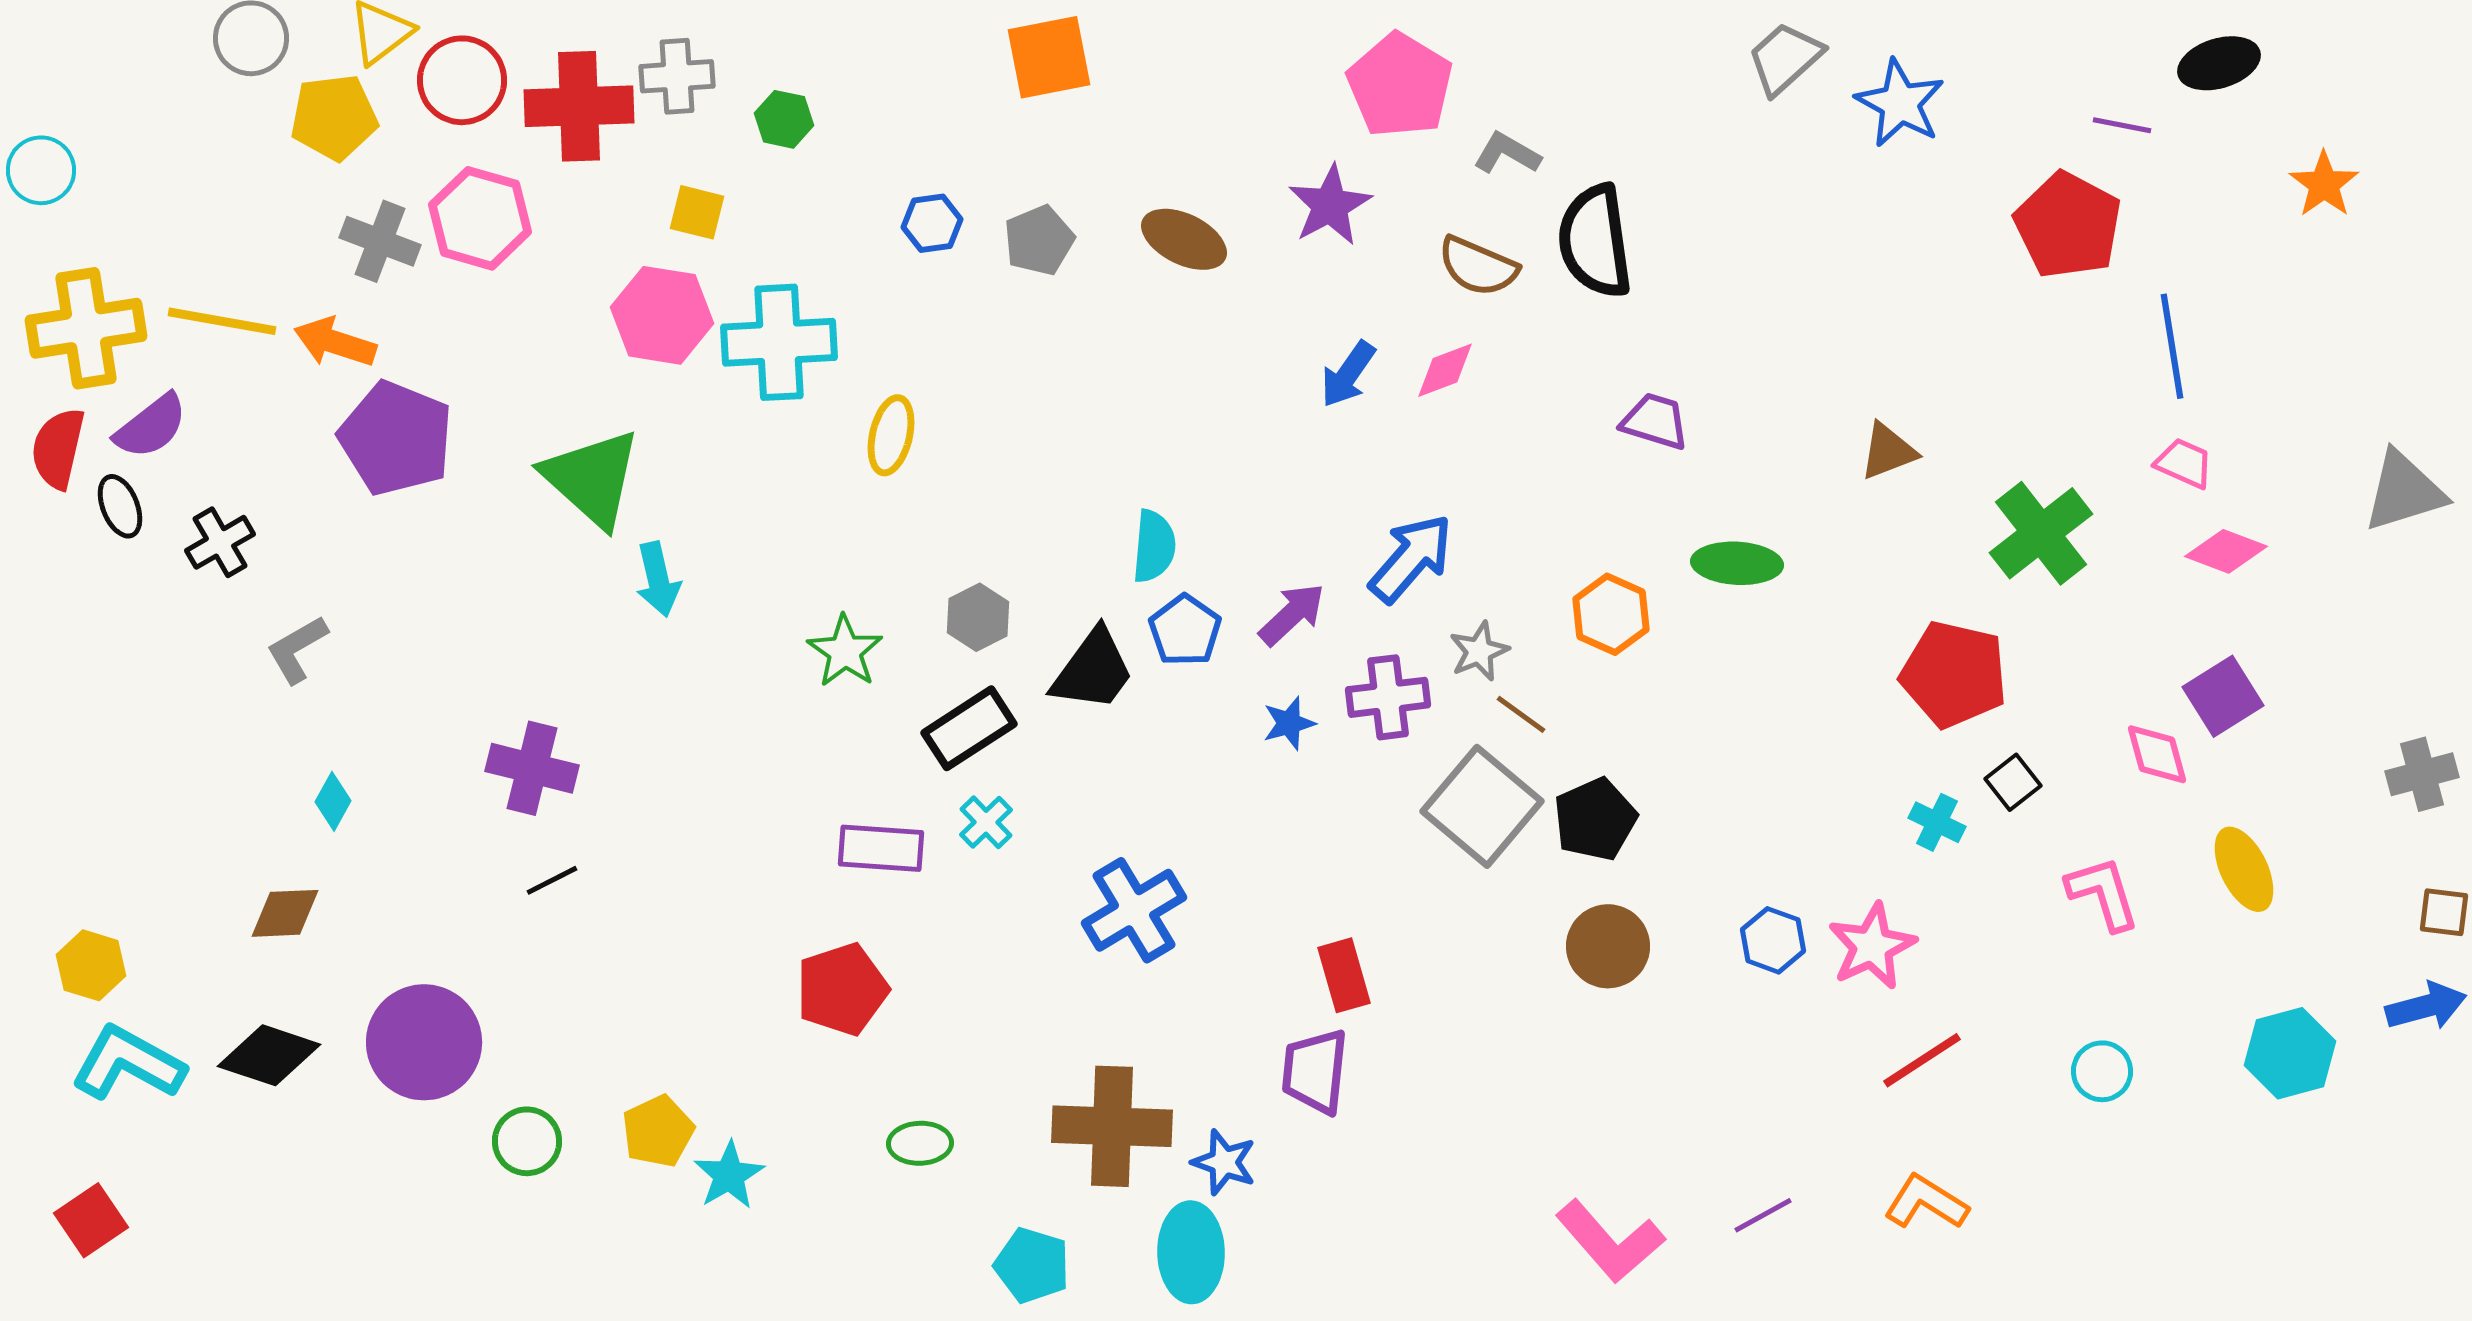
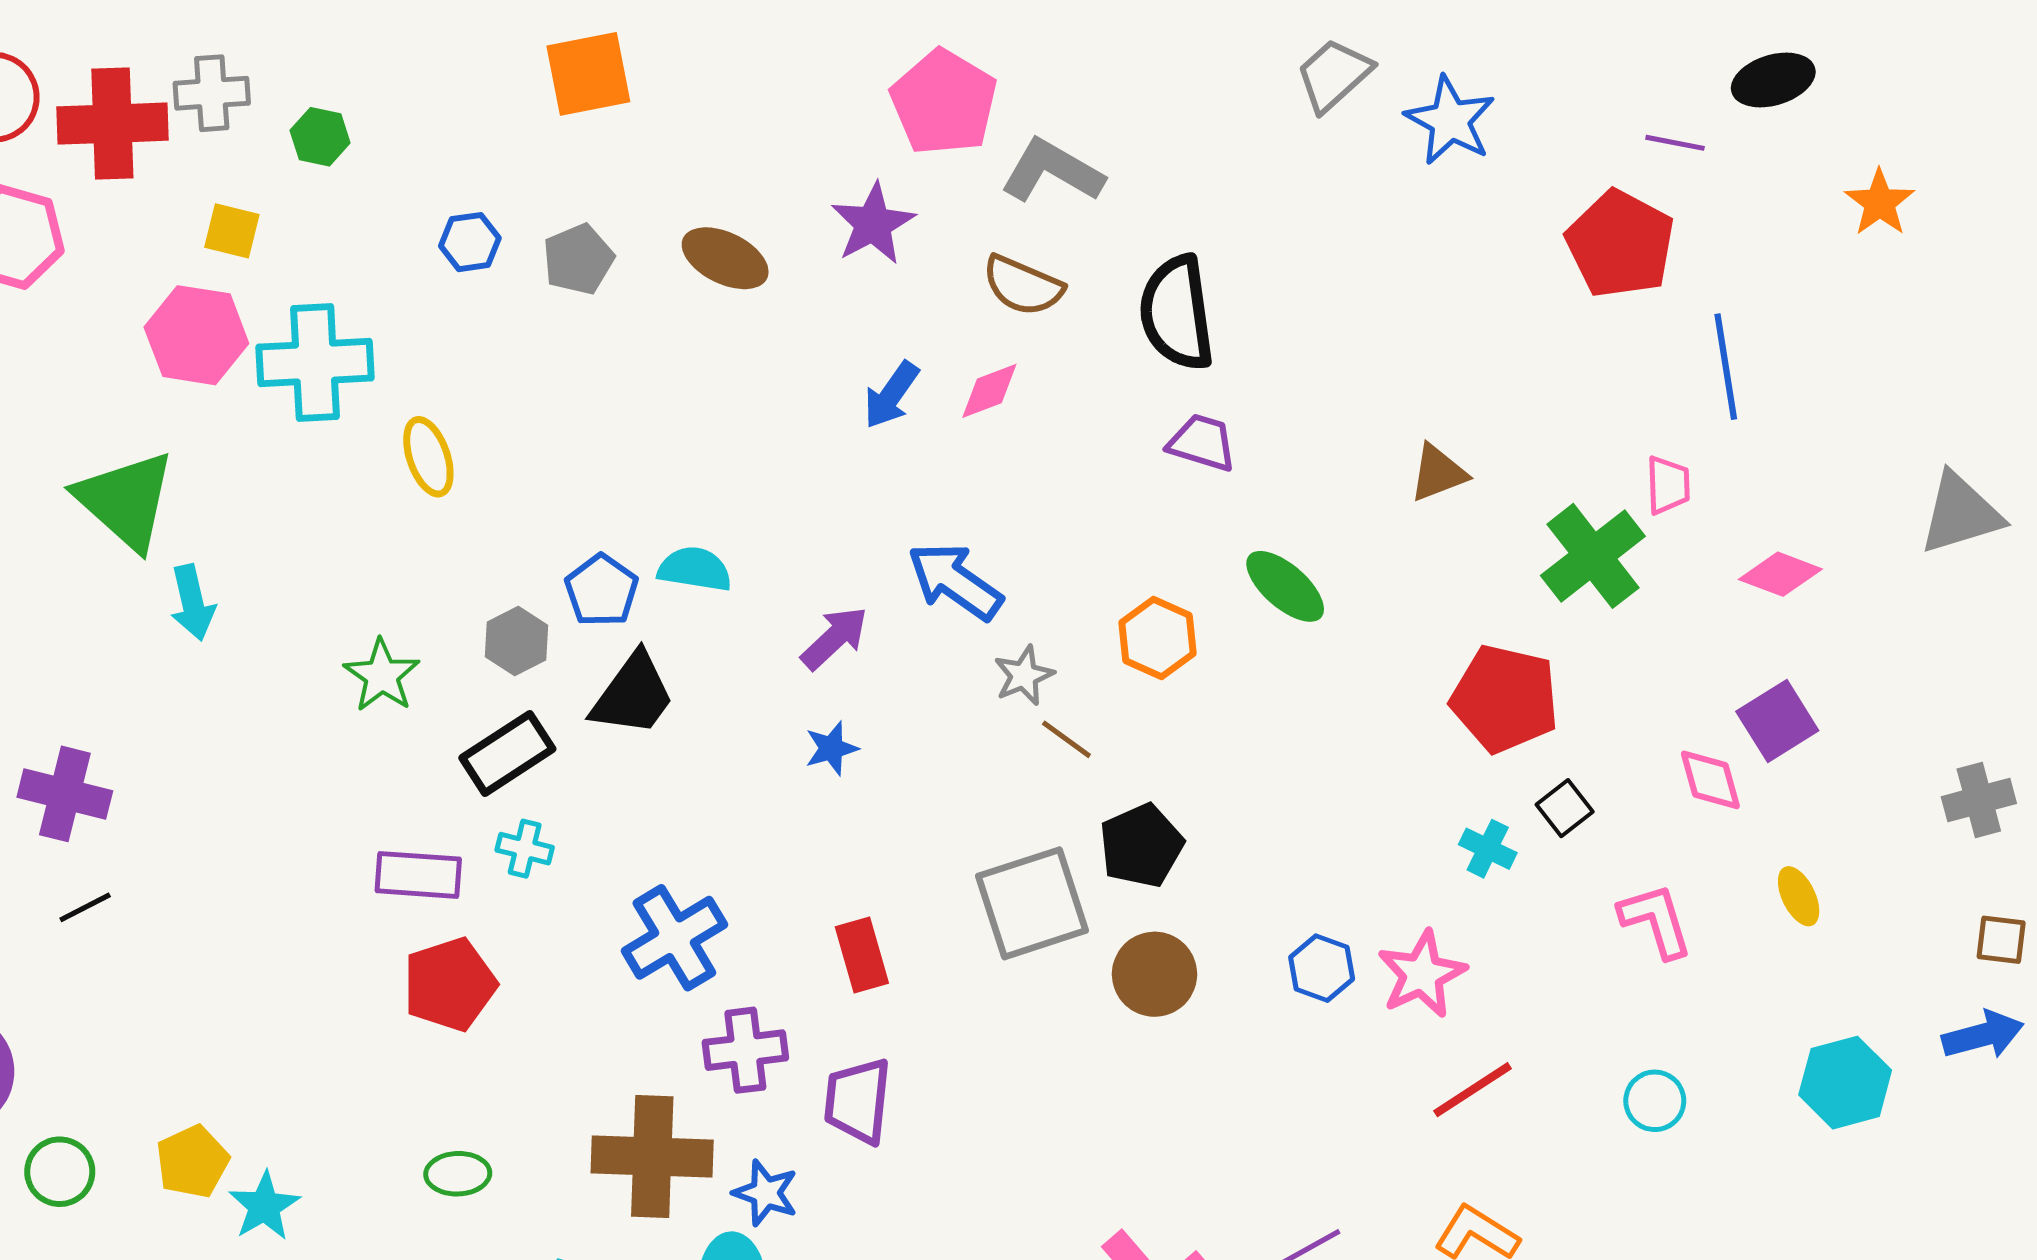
gray L-shape: (1507, 153) -> (1052, 171), size x1.5
black semicircle: (1595, 241) -> (1177, 313), moved
yellow ellipse: (891, 435) -> (428, 457), turned -32
pink trapezoid: (2184, 463) -> (1668, 485), moved, turned 64
cyan semicircle: (1154, 546) -> (695, 569), turned -86
blue arrow: (1411, 558) -> (955, 581), turned -96
green ellipse: (1737, 563) -> (1285, 586), turned 38
blue pentagon: (1185, 630) -> (602, 590), moved
purple cross: (1388, 697) -> (745, 1050), moved
gray square: (1482, 806) -> (1032, 903), moved, turned 32
cyan cross: (986, 822) -> (525, 849), turned -32
yellow ellipse: (2244, 869) -> (1799, 896), size x0.7
red rectangle: (1344, 975) -> (862, 955), moved
red pentagon: (842, 989) -> (450, 984), moved

